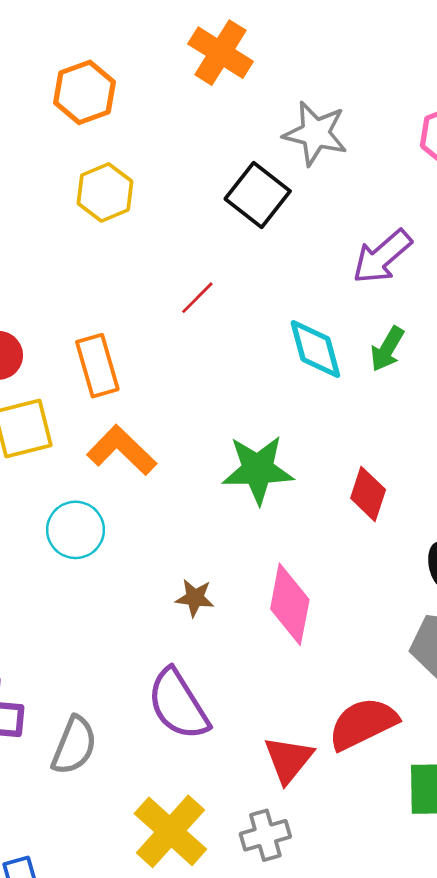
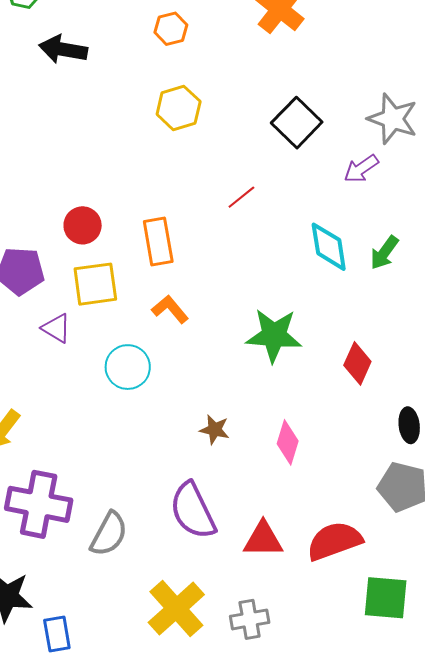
orange hexagon: (84, 92) -> (171, 29), size x0.7
gray star: (315, 133) -> (393, 119), moved
purple arrow: (382, 257) -> (361, 169), moved, size x0.7
orange L-shape: (122, 450) -> (170, 309), size x0.7
pink diamond: (290, 604) -> (288, 442), size x0.7
red triangle: (288, 760) -> (263, 539), moved, turned 45

